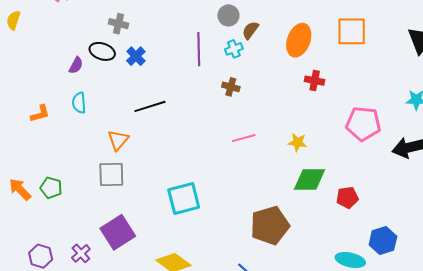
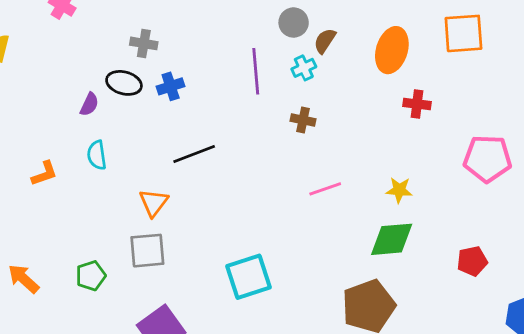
blue cross: (136, 56) -> (171, 86), turned 30
green diamond: (310, 179) -> (392, 239), moved
green pentagon: (51, 188) -> (91, 276), moved, turned -30

